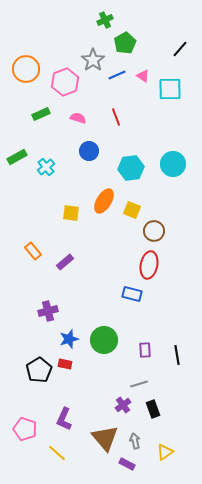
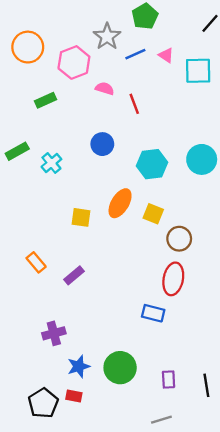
pink semicircle: (78, 118) -> (105, 88), moved

